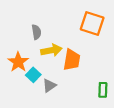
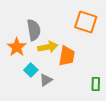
gray semicircle: (36, 32) -> (34, 30), size x1.5
orange star: (18, 62) -> (17, 47), moved

